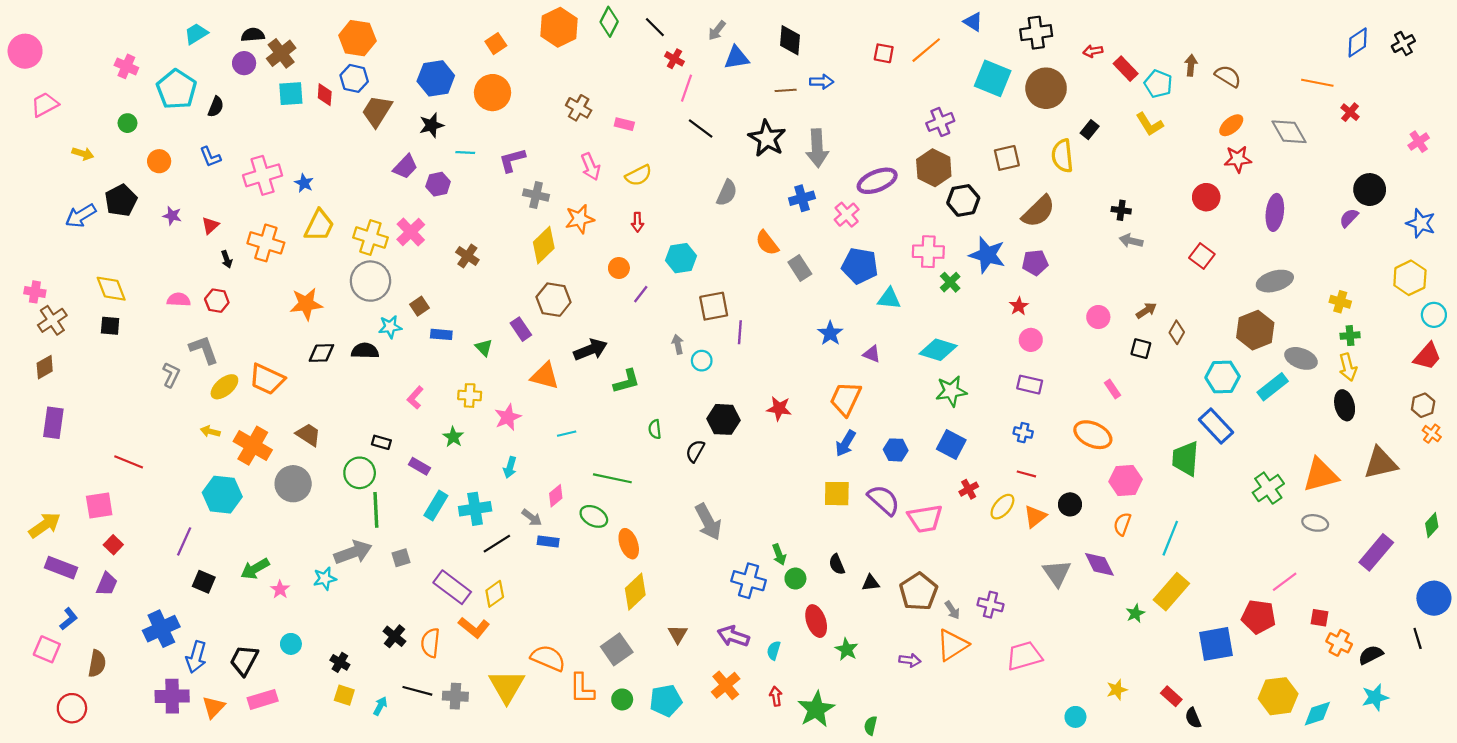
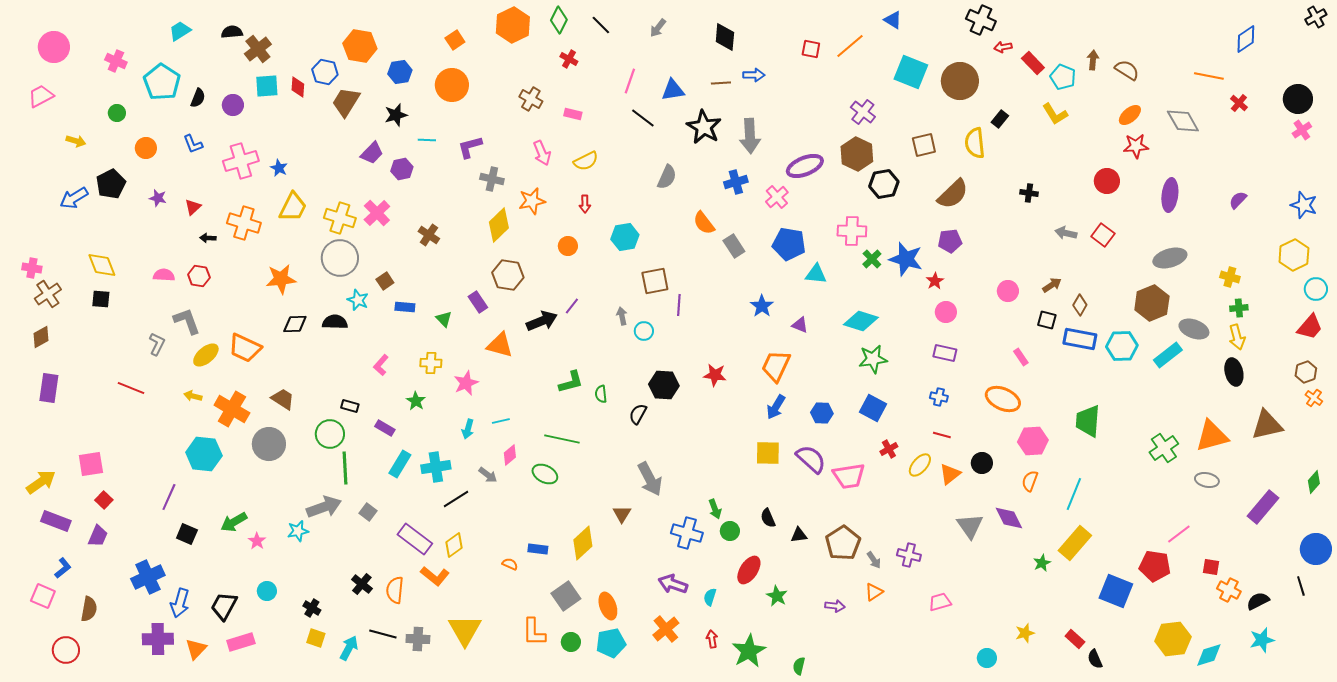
black cross: (1036, 33) -> (981, 20), moved, turned 32
orange hexagon: (357, 38) -> (360, 46), moved
black cross: (1403, 44) -> (1316, 17), moved
pink circle: (25, 51) -> (54, 47), moved
blue triangle: (737, 58) -> (673, 90), moved
red cross: (674, 59) -> (569, 59), moved
purple circle: (244, 63) -> (233, 105), moved
blue hexagon: (436, 78) -> (400, 72), size x0.7
purple cross: (940, 122) -> (863, 112), turned -30
black circle: (1370, 190) -> (1298, 99), moved
gray arrow: (1131, 241) -> (1066, 233), moved
blue star: (987, 255) -> (906, 259), moved
black arrow: (227, 259) -> (208, 238), turned 112
purple line: (641, 294) -> (572, 306), moved
cyan star: (390, 327) -> (358, 300), turned 30
green L-shape: (627, 381) -> (571, 382), moved
blue rectangle: (1216, 426) -> (1080, 339), moved, turned -36
cyan line: (567, 434) -> (501, 421), moved
red line: (129, 462) -> (131, 388), moved
blue rectangle: (548, 541) -> (538, 549), moved
orange ellipse: (629, 544) -> (608, 606), moved
gray square: (401, 558) -> (368, 512), turned -36
red ellipse: (816, 621) -> (749, 570), turned 52
brown triangle: (678, 634) -> (622, 514), moved
blue square: (1216, 644) -> (1116, 591), turned 32
orange triangle: (952, 645) -> (874, 592), size x0.6
pink trapezoid: (1024, 656) -> (940, 602), size x0.7
orange semicircle: (548, 658) -> (510, 564), moved, size x0.5
cyan arrow: (380, 706) -> (349, 648), size x1.4

